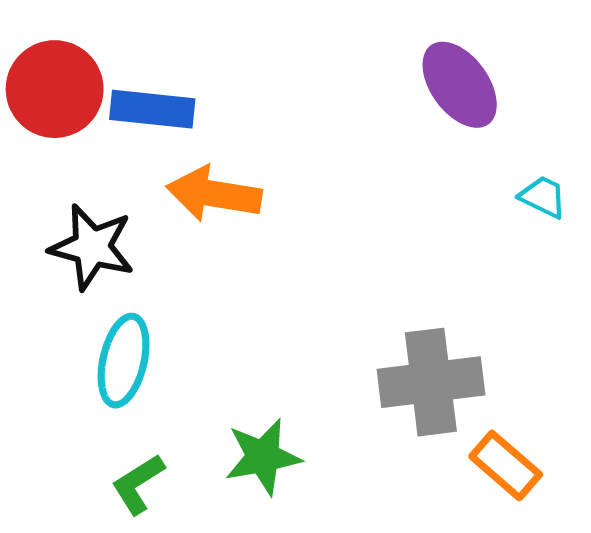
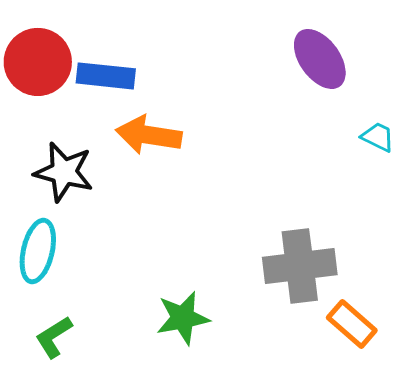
cyan ellipse: (124, 361) -> (38, 251), moved
green L-shape: (138, 484) -> (54, 337), moved

